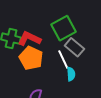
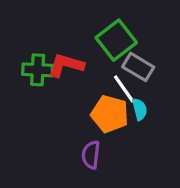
orange pentagon: (31, 58) -> (110, 114), moved

